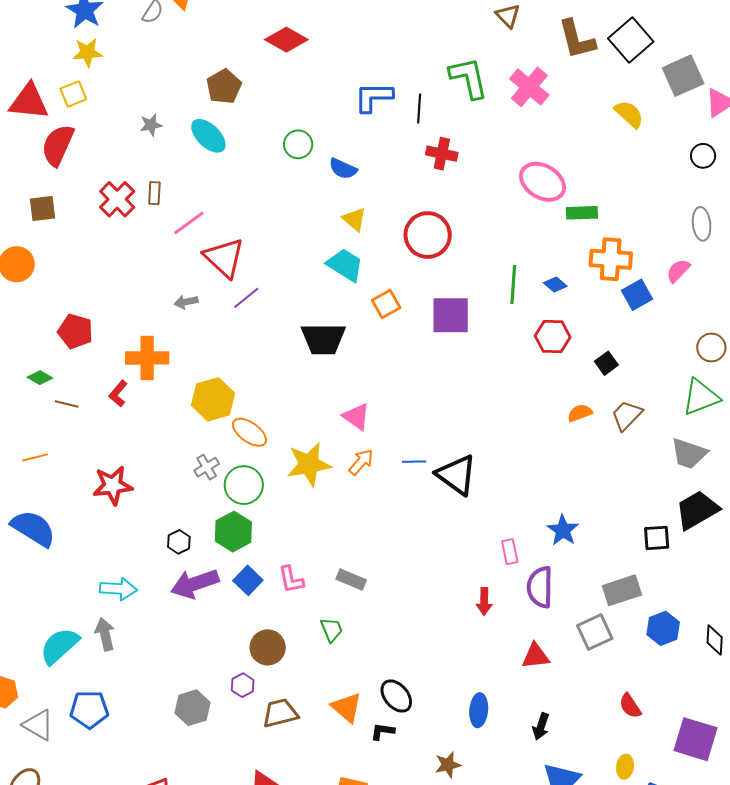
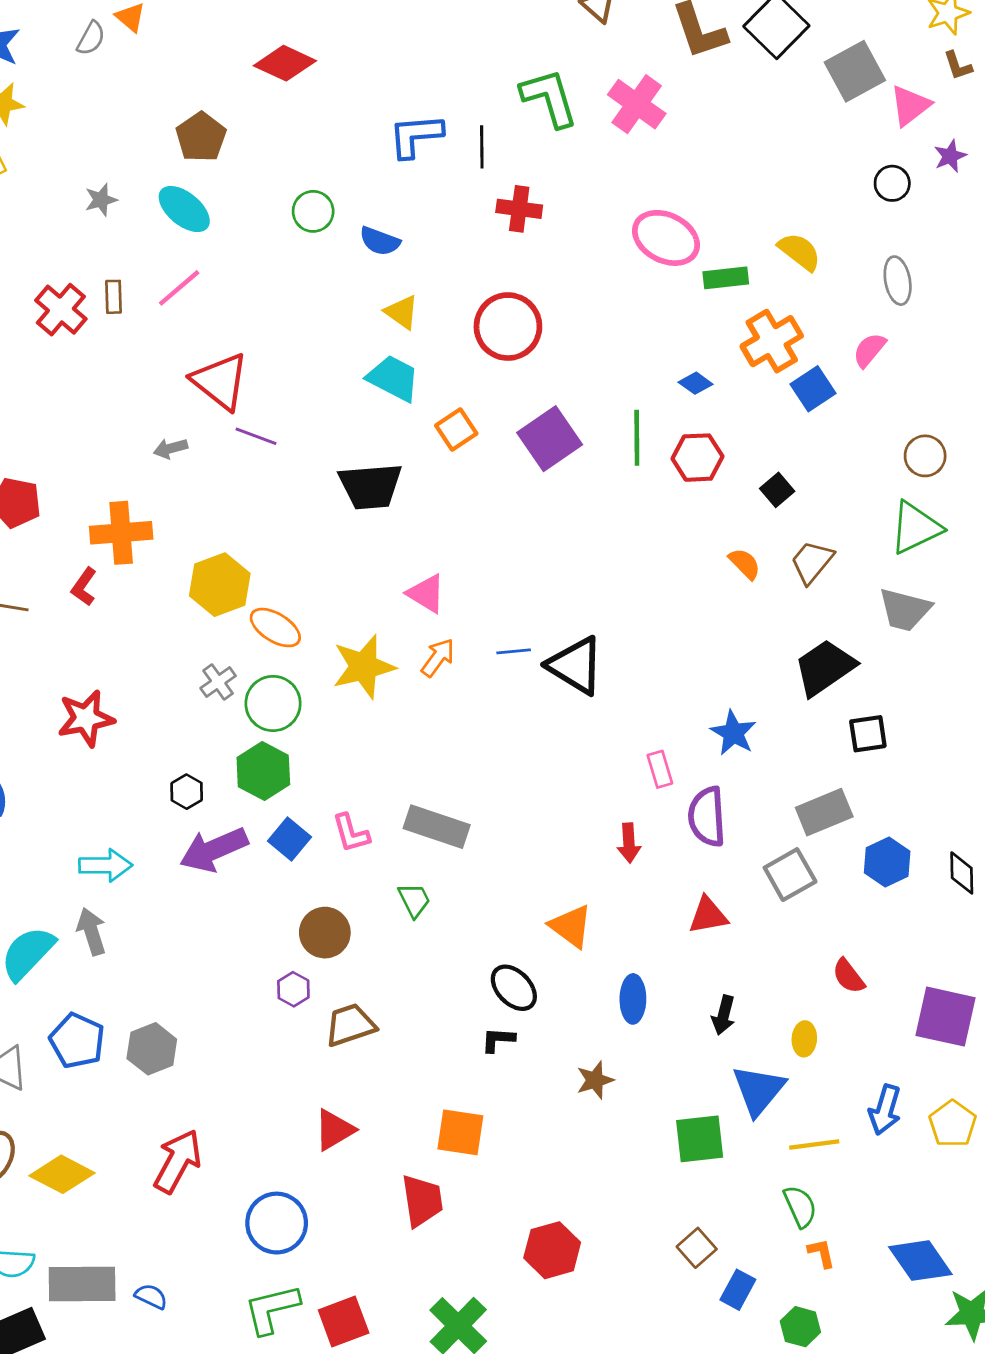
yellow semicircle: (629, 114) -> (799, 252), moved
pink line: (189, 223) -> (179, 288), moved
orange cross: (611, 259) -> (772, 341), turned -30
green line: (513, 284) -> (637, 438), moved
purple line: (246, 298) -> (256, 436), turned 64
purple square: (451, 315) -> (550, 439), turned -30
orange semicircle: (580, 413) -> (745, 564), turned 70
black trapezoid: (697, 510) -> (825, 668), moved
gray rectangle: (351, 580) -> (437, 827), size x1.5
gray hexagon: (192, 708) -> (152, 1049), moved
orange triangle: (347, 708) -> (571, 926), moved
blue pentagon: (89, 709) -> (77, 1041), turned 30
yellow ellipse: (625, 767) -> (804, 1039), moved

